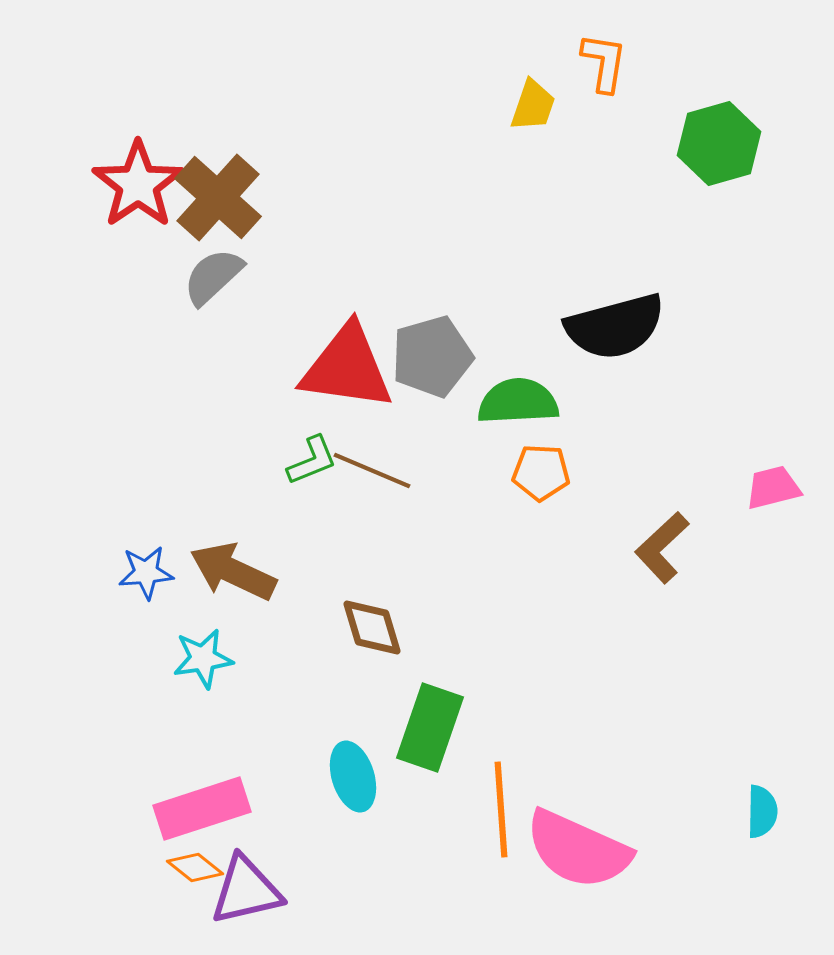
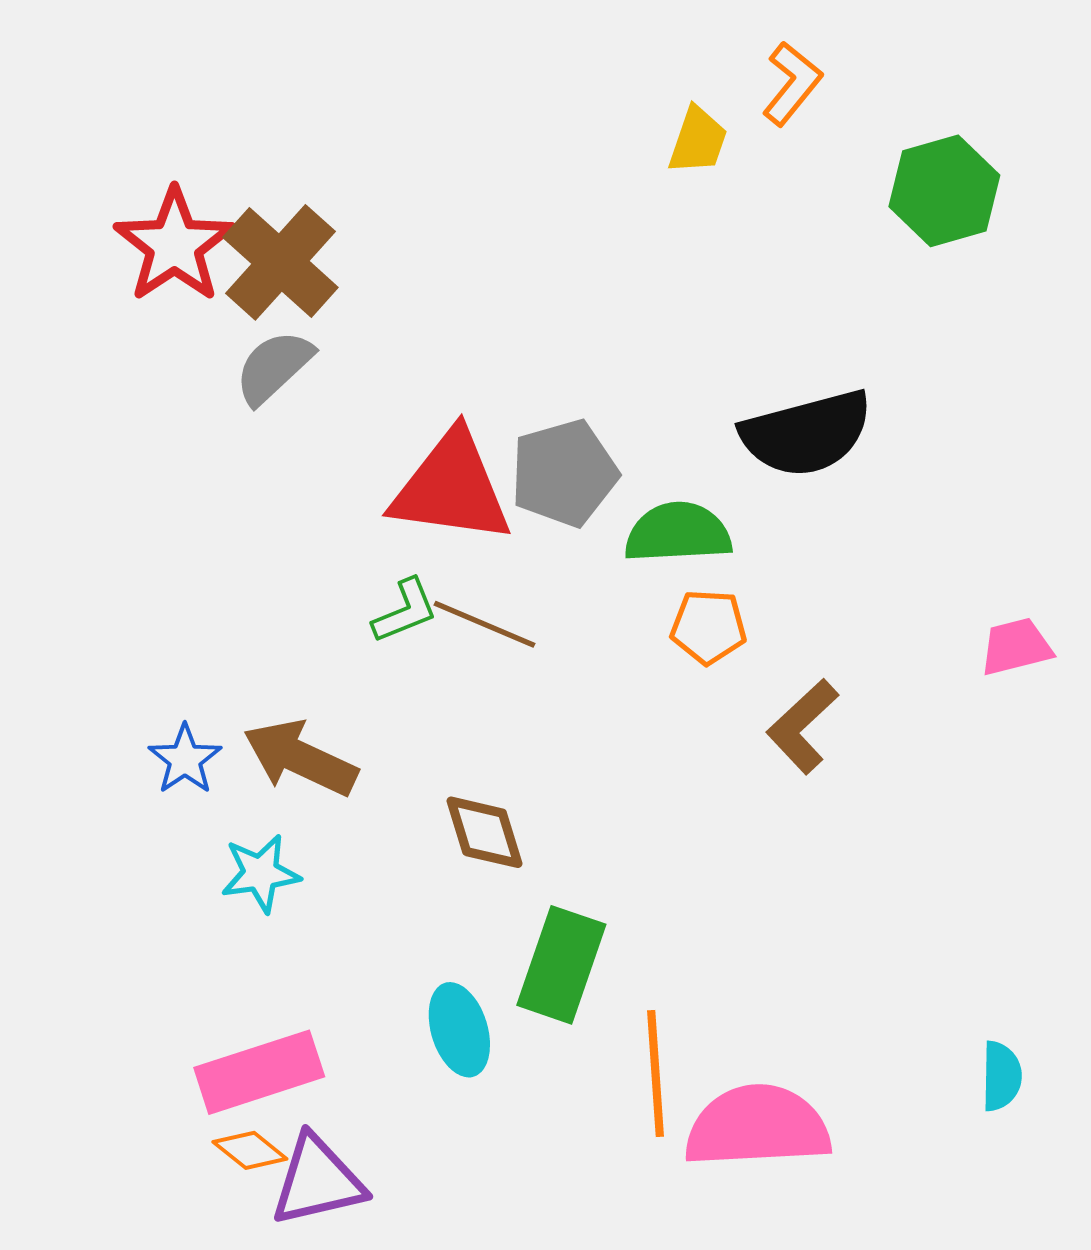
orange L-shape: (604, 63) -> (792, 83), turned 30
brown L-shape: (662, 548) -> (803, 726), moved
blue star: (146, 573) -> (185, 759), turned -30
pink semicircle: (578, 850) -> (758, 1127), turned 153

